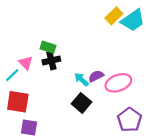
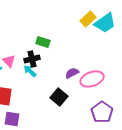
green rectangle: (48, 47) -> (43, 42), moved
cyan arrow: (82, 79) -> (30, 71), moved

